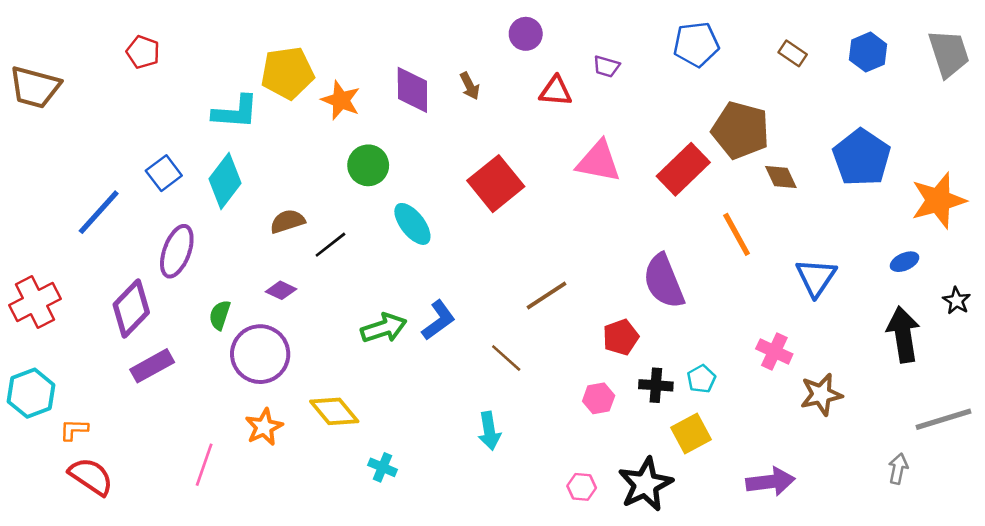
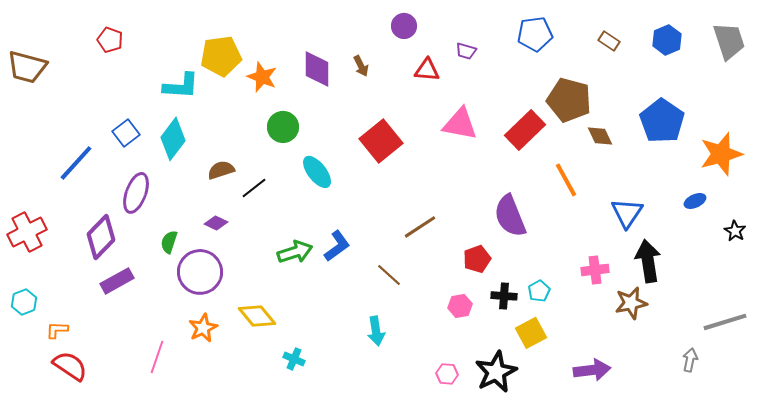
black arrow: (903, 335) -> (648, 261), moved
pink cross: (774, 351) -> (595, 270), turned -32
cyan hexagon: (31, 393) -> (24, 302), size x0.7

